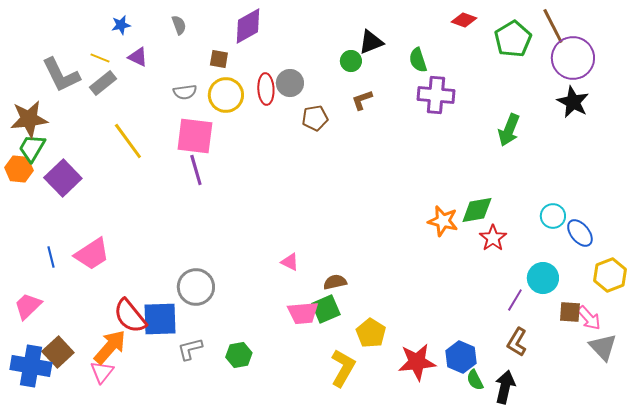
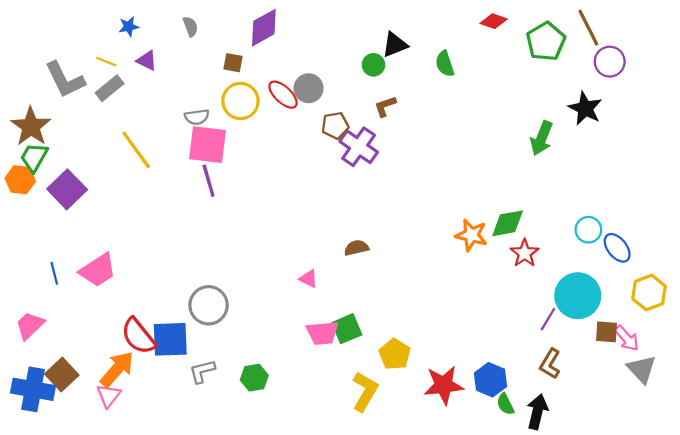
purple circle: (573, 58) -> (610, 62), size x0.7
red ellipse: (266, 89) -> (283, 95), turned -44
gray semicircle: (185, 92) -> (197, 117), moved
purple cross: (436, 95) -> (359, 147), moved, turned 30
black star: (573, 102) -> (585, 108), moved
brown star: (29, 119) -> (31, 127), turned -30
cyan circle: (543, 278) -> (578, 296), size x1.4
brown semicircle: (335, 282) -> (356, 248), moved

